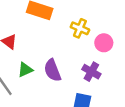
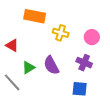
yellow cross: (80, 28) -> (61, 33), moved

